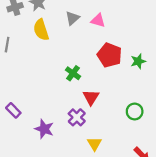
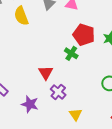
green cross: (73, 73) -> (71, 53), moved
red triangle: (91, 97) -> (46, 73), moved

